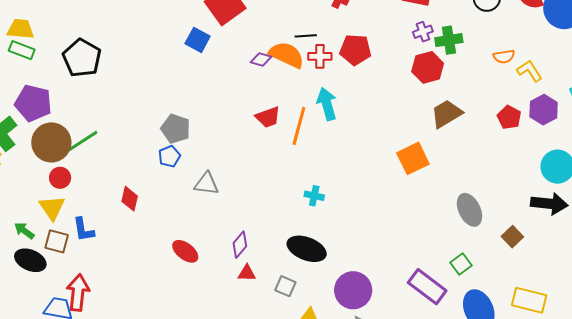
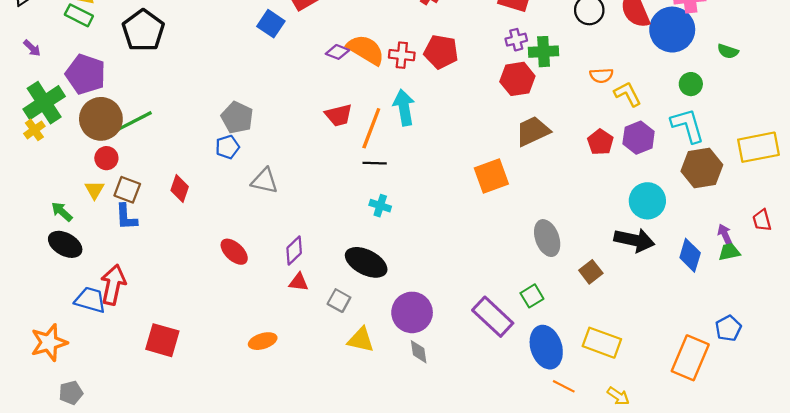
black line: (306, 36) -> (375, 163), moved
yellow triangle: (52, 208) -> (94, 190), size x0.7
brown square: (57, 241) -> (127, 190), moved

